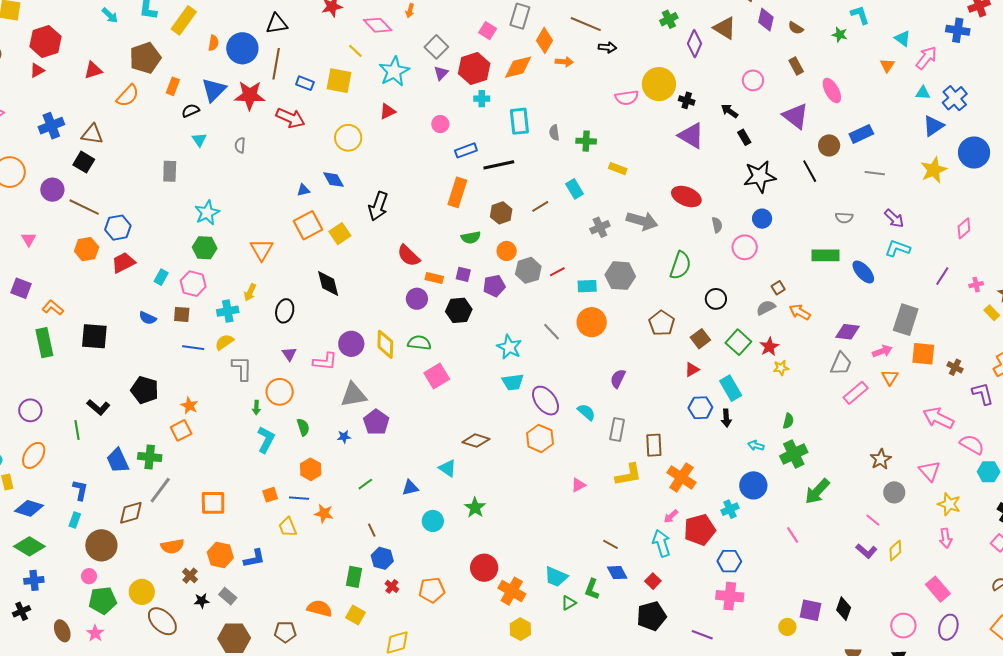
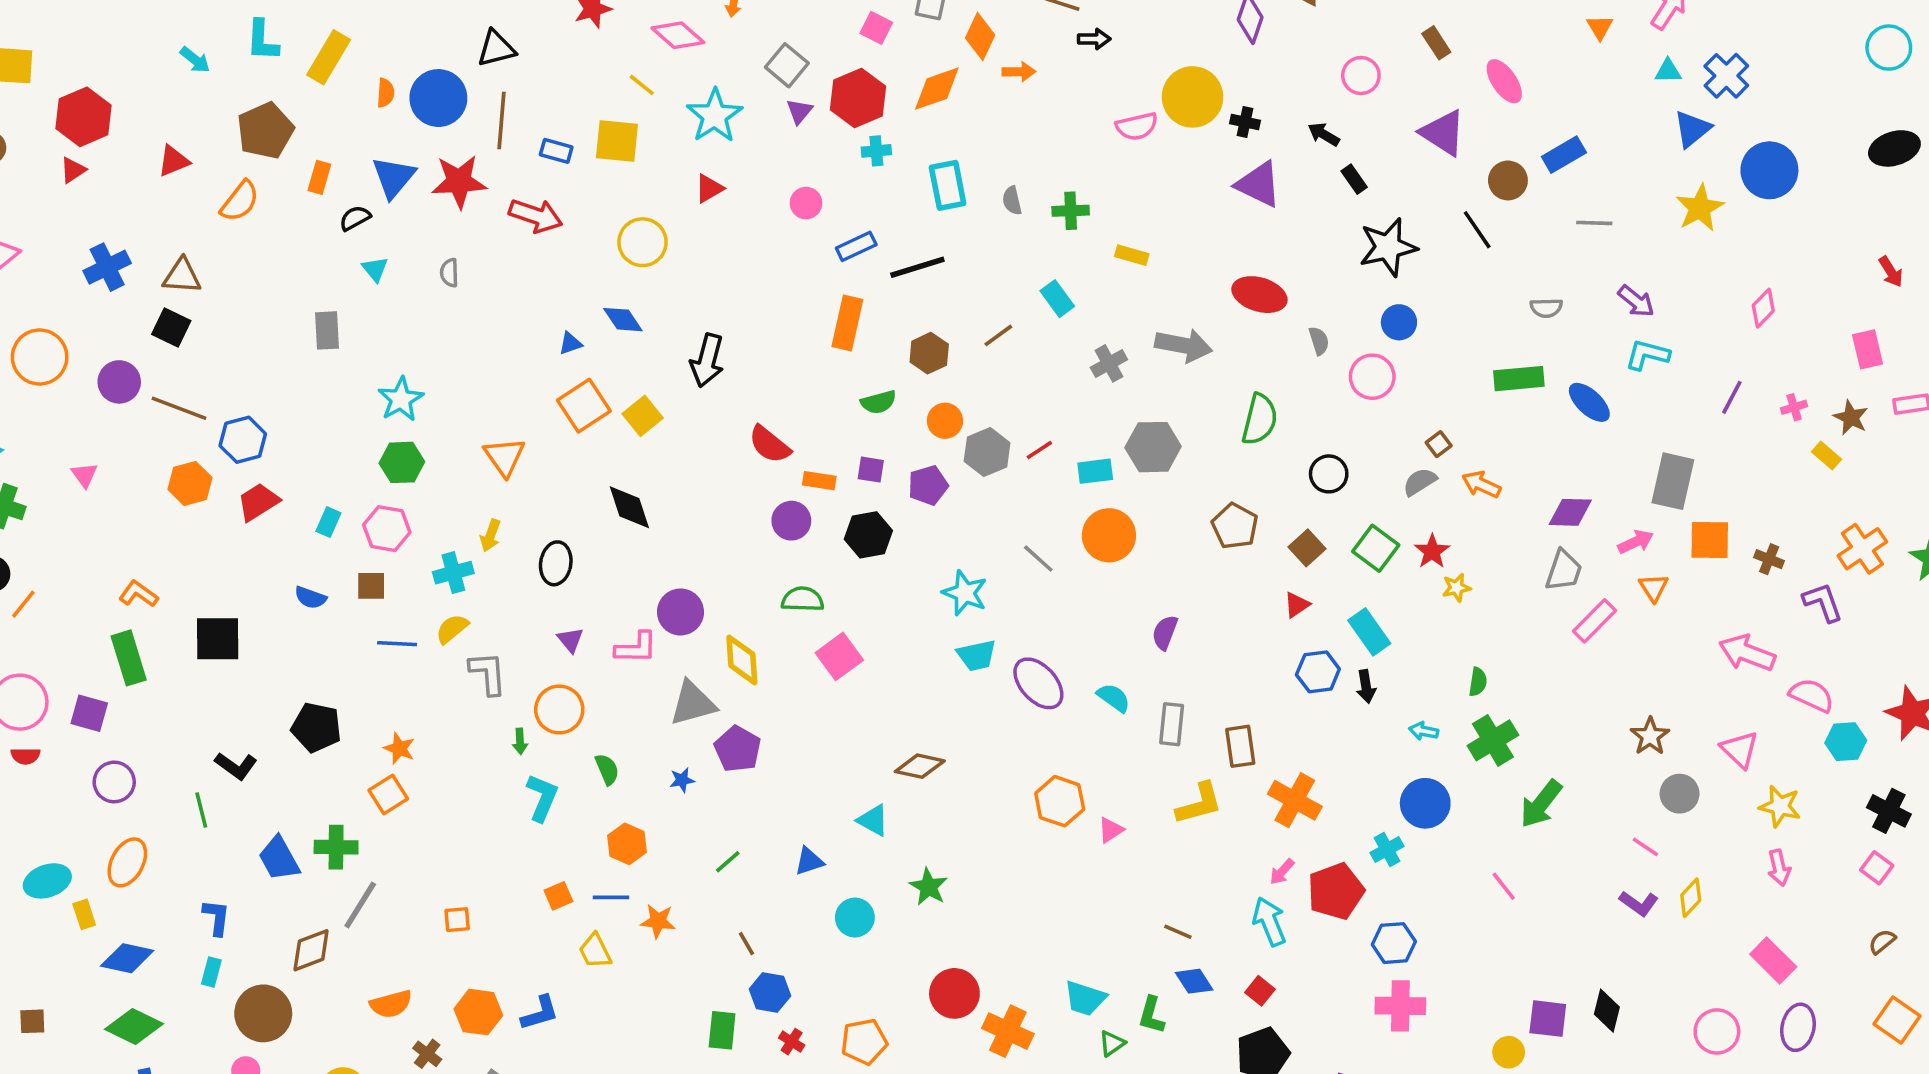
purple square: (21, 288) -> (89, 713), moved
yellow diamond: (385, 344) -> (742, 660), moved
orange hexagon: (540, 438) -> (1060, 801), moved
orange square: (213, 503) -> (457, 920), size x0.6

